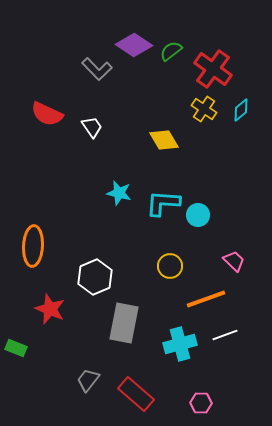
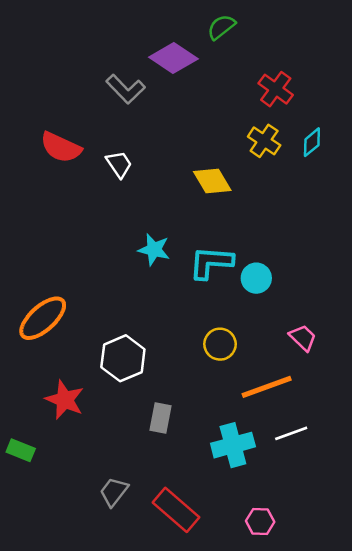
green semicircle: (171, 51) -> (221, 27), moved
red cross: (213, 69) -> (276, 89), size x0.7
orange ellipse: (33, 246) -> (43, 318), turned 45
gray rectangle: (124, 323) -> (160, 418), size x0.6

